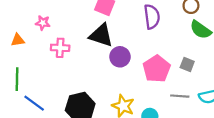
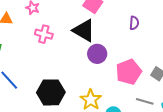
purple semicircle: (152, 17) -> (134, 23), size x0.6

